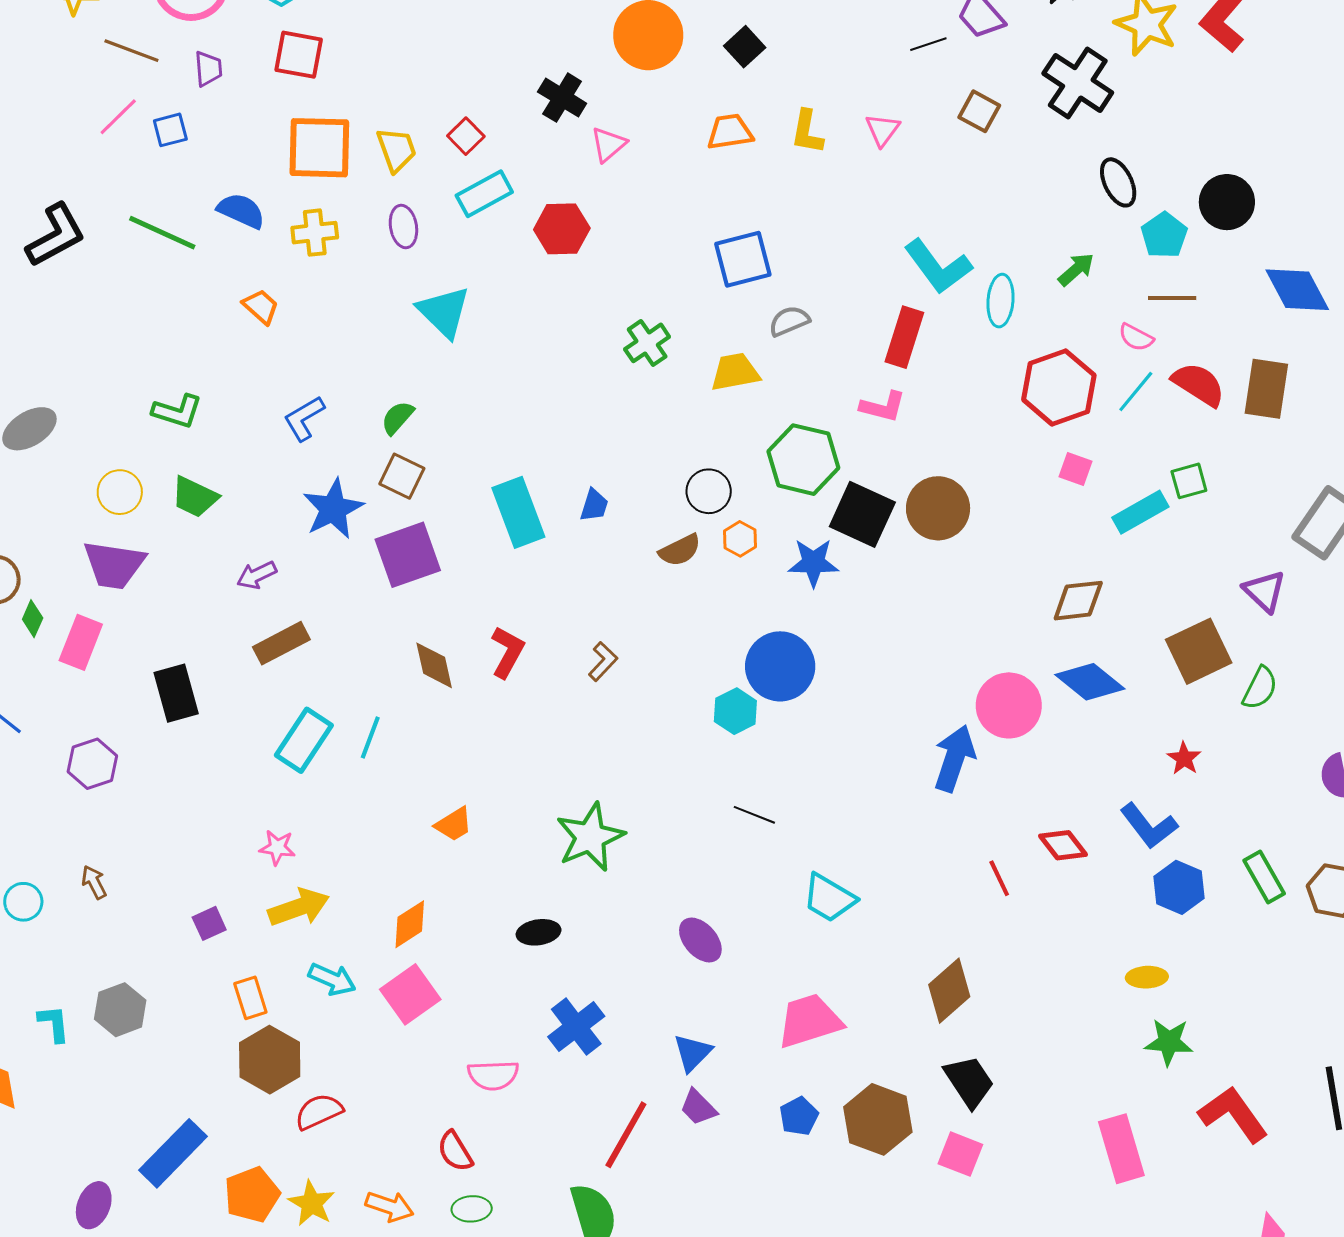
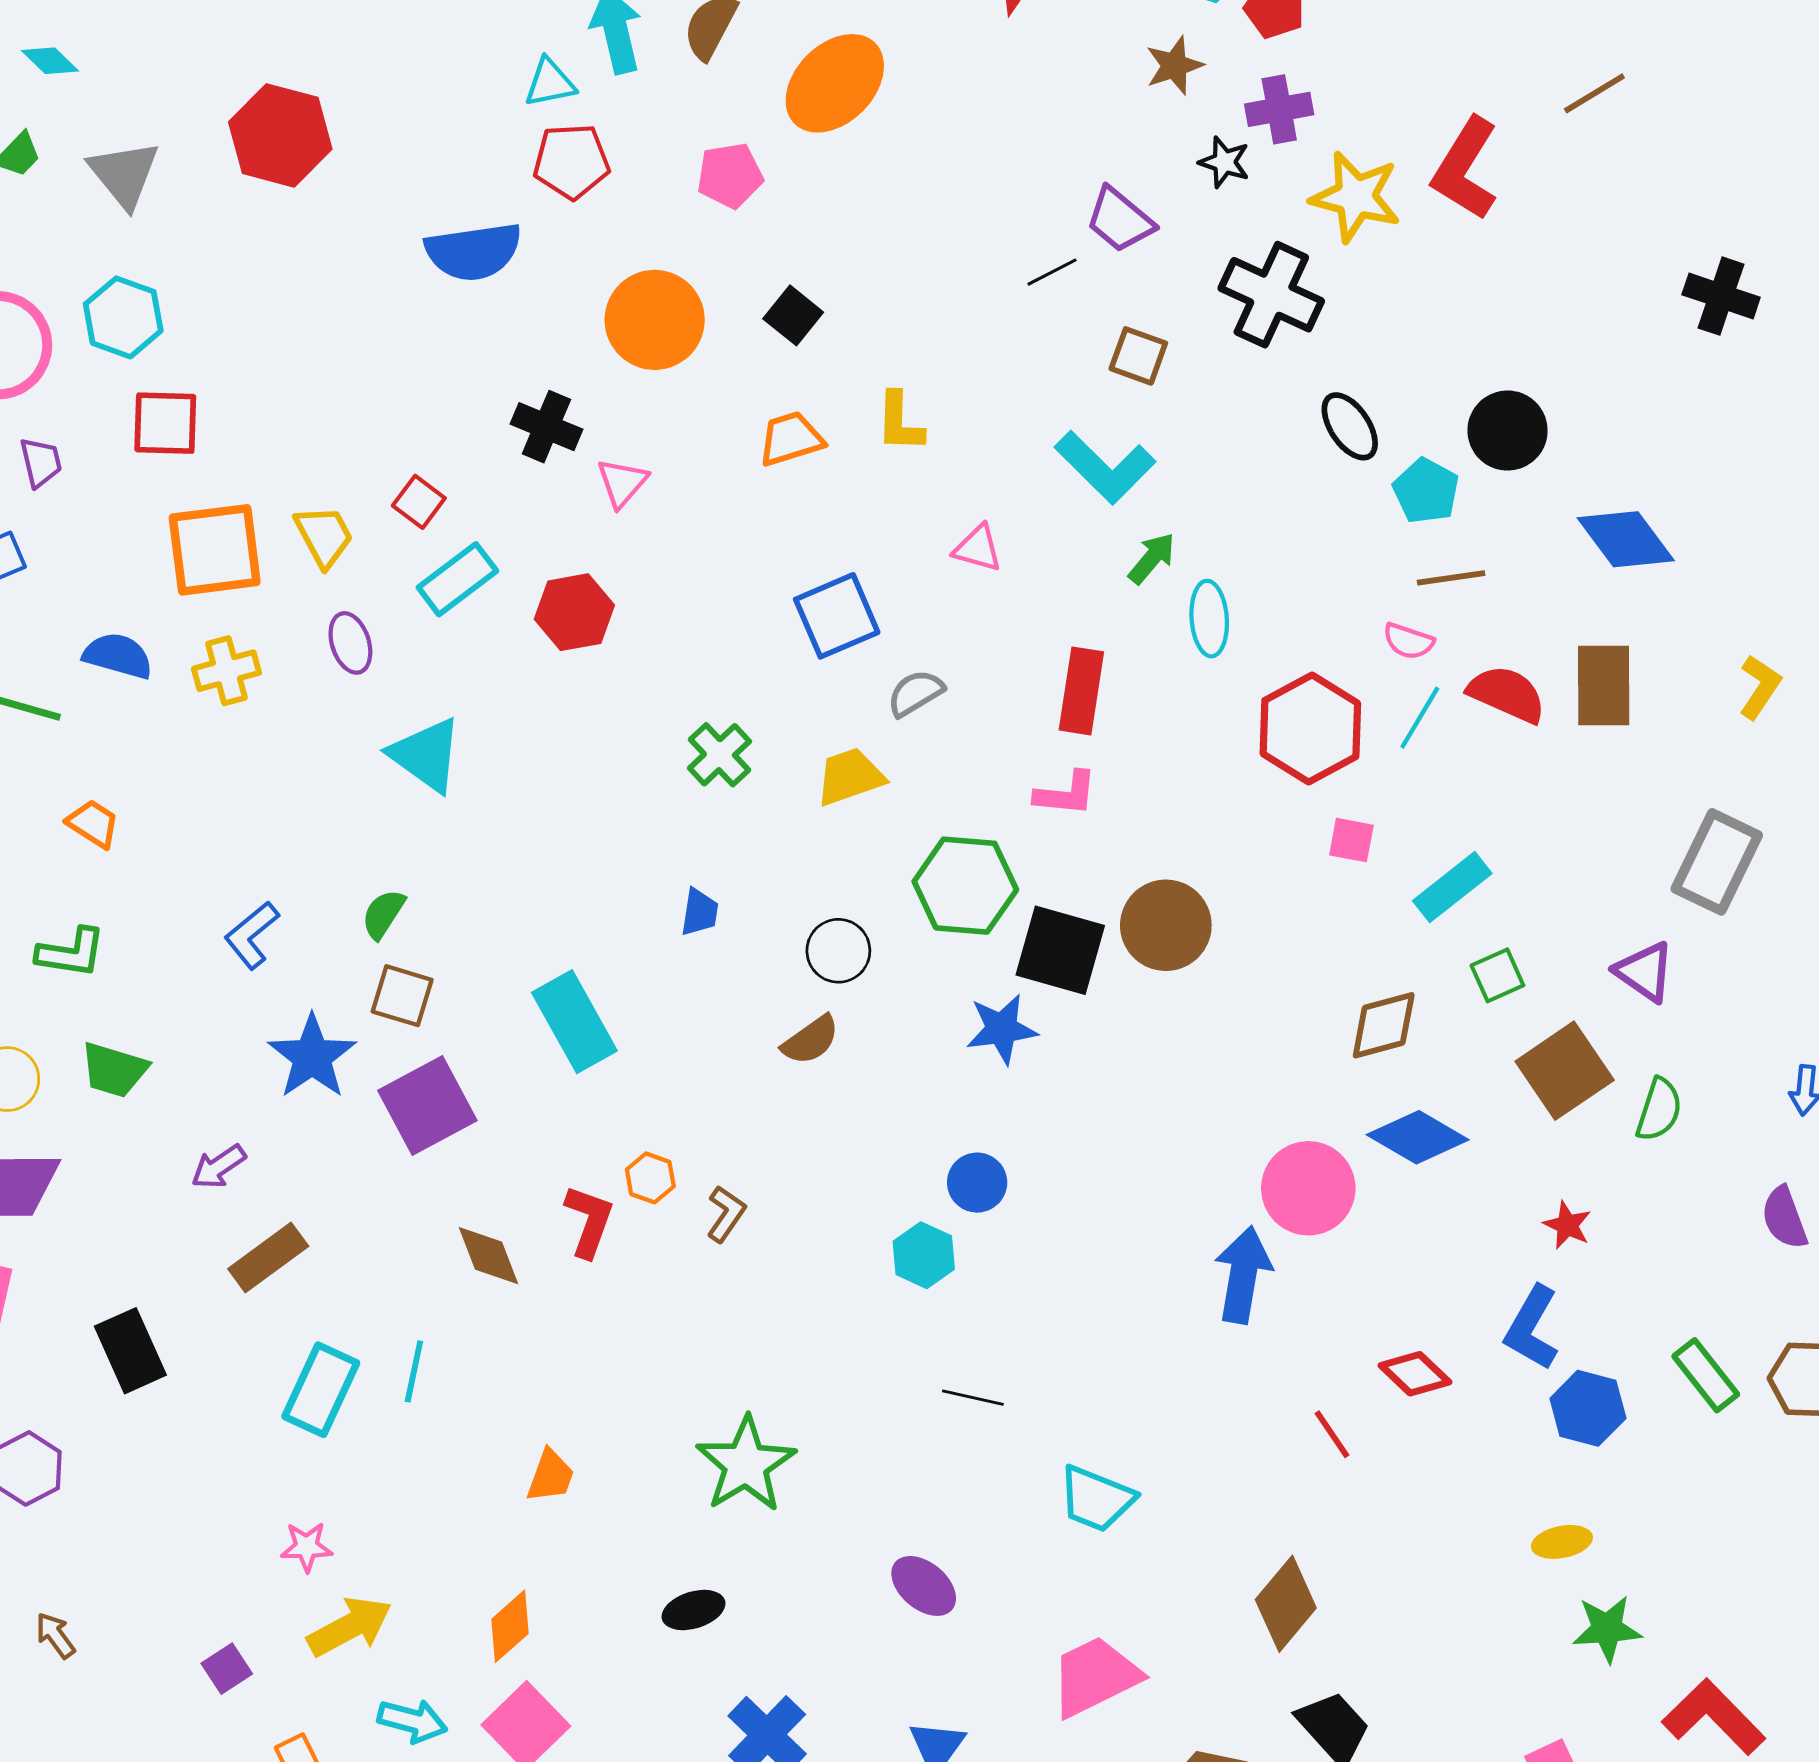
pink triangle: (883, 130) -> (978, 548), moved, turned -42
cyan L-shape: (938, 267) -> (1105, 467), moved
green arrow: (1076, 269) -> (1152, 558), moved
orange trapezoid: (261, 307) -> (93, 824), moved
green square: (1189, 481) -> (1497, 975), moved
blue trapezoid: (594, 505) -> (700, 912), moved
orange hexagon: (740, 539) -> (650, 1178), moved
blue circle: (780, 666) -> (977, 1183), size x0.6
orange trapezoid: (454, 824) -> (550, 1476), turned -30
blue L-shape: (1149, 826) -> (1532, 1328), turned 76

